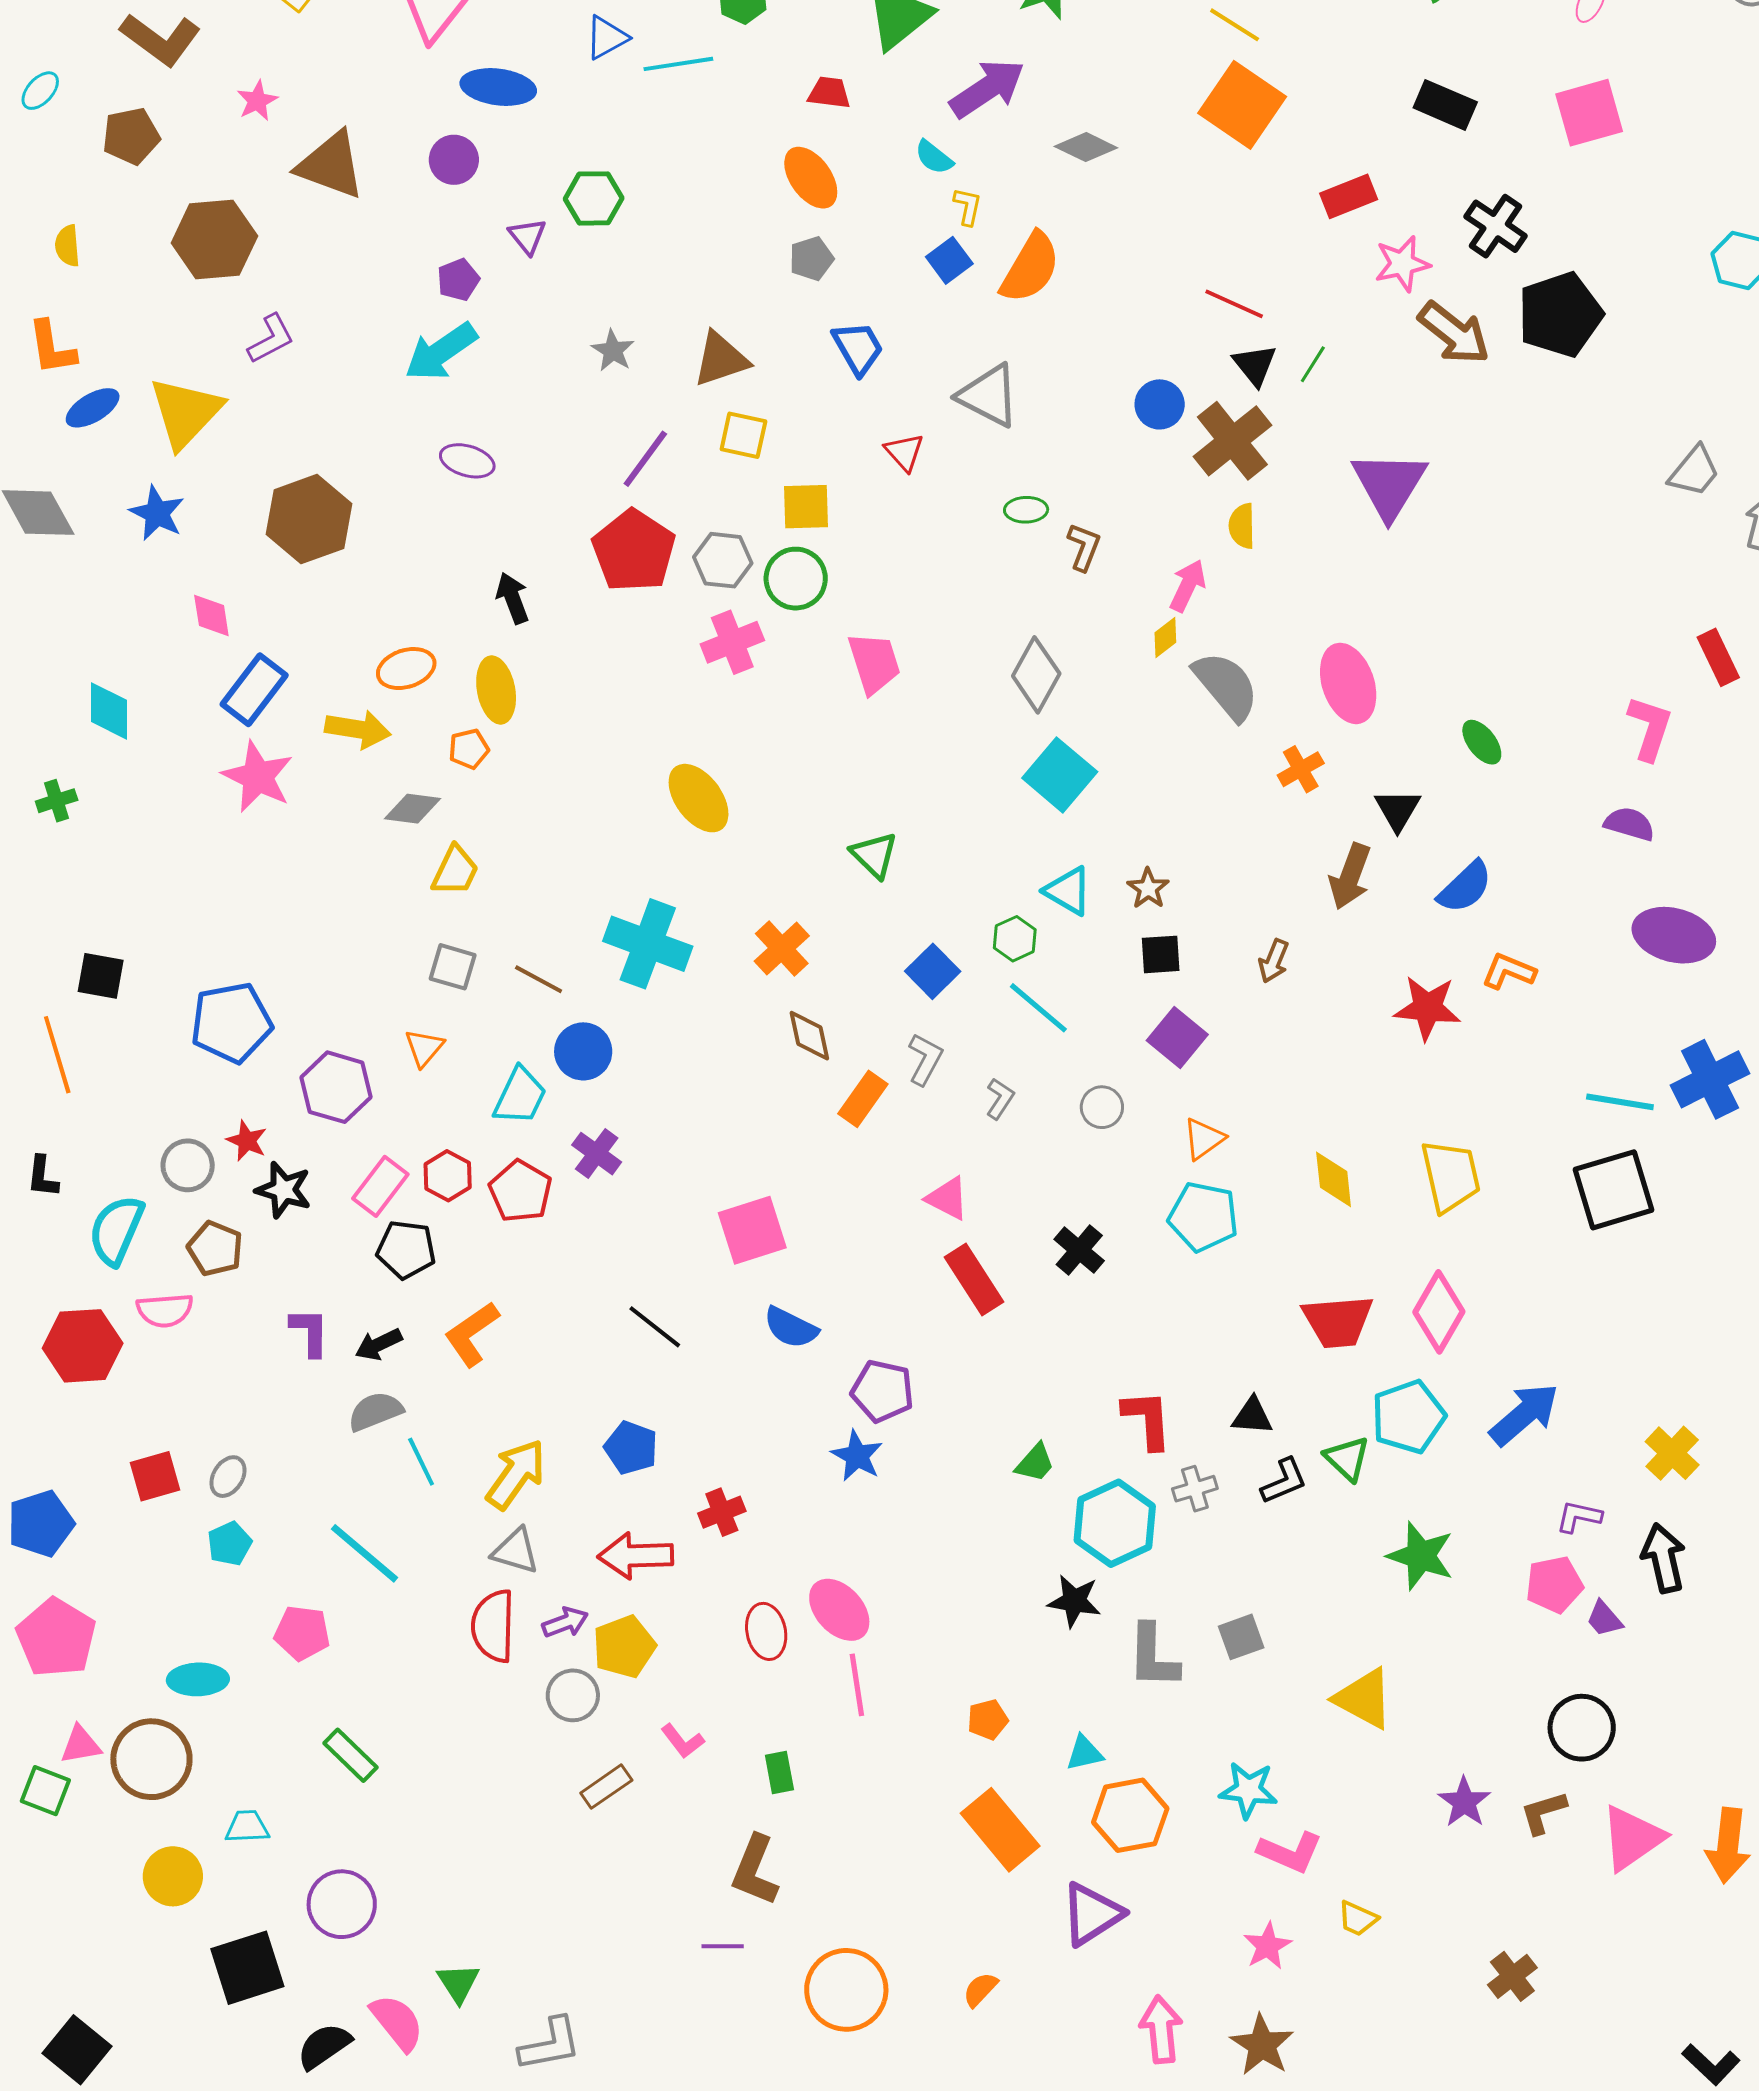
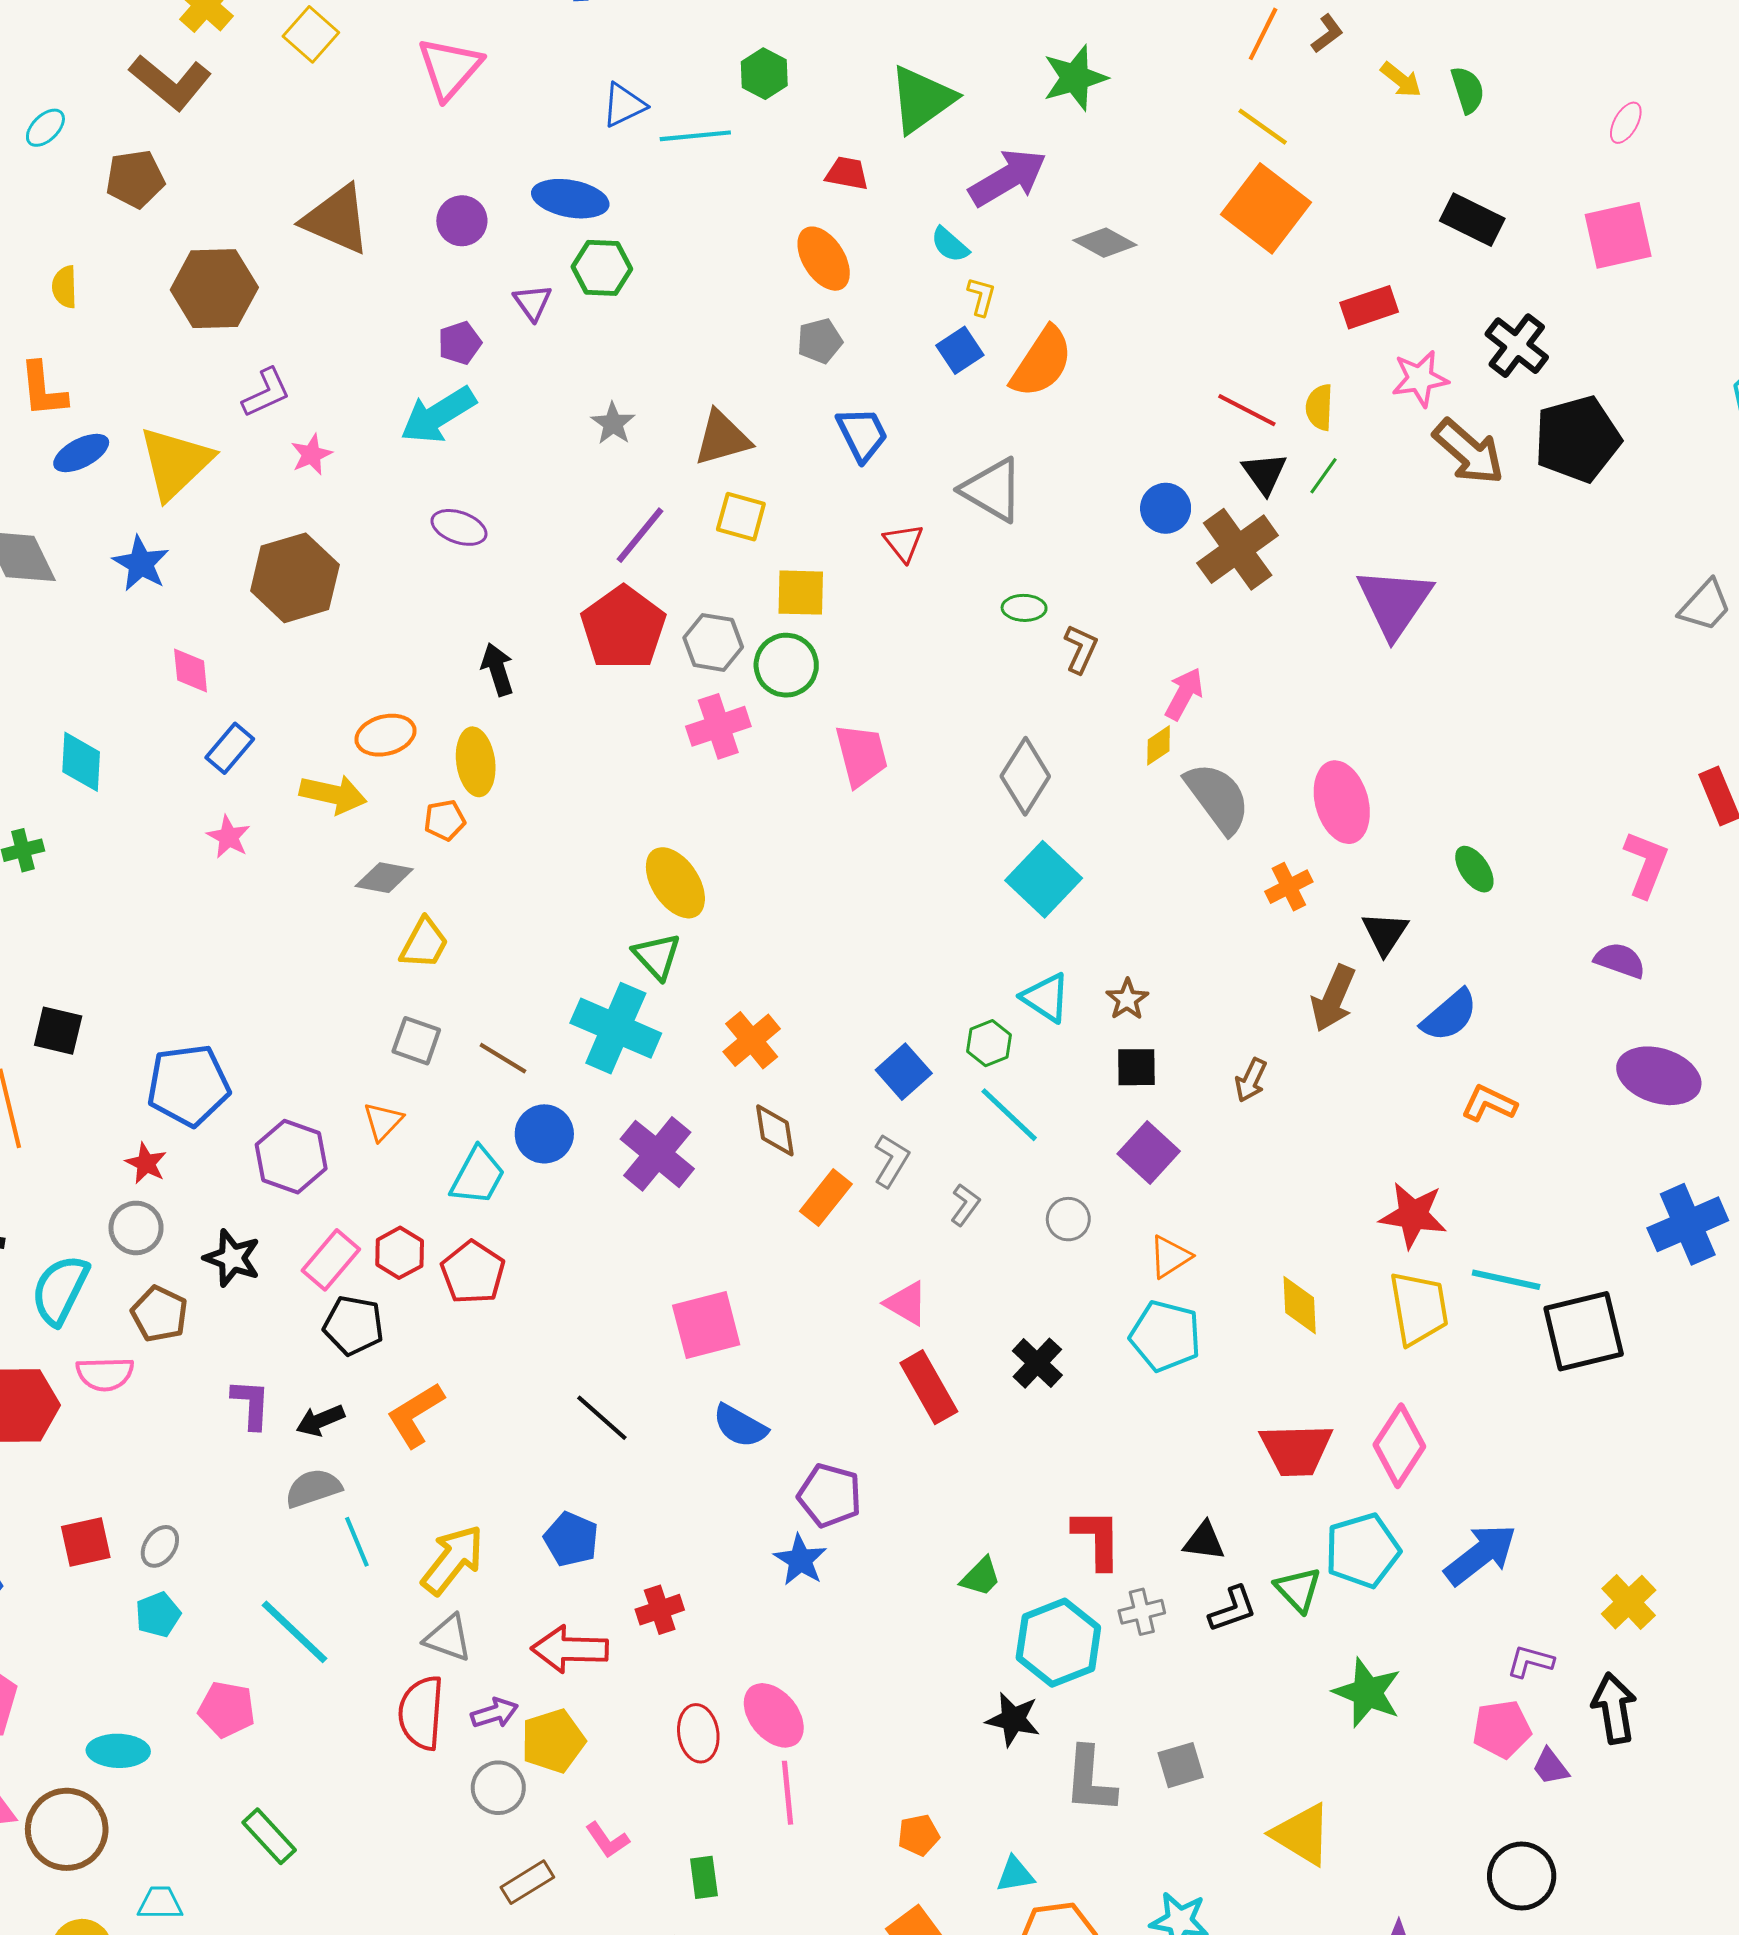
blue ellipse: (498, 87) -> (570, 199), moved
pink star: (257, 101) -> (311, 454), moved
yellow semicircle: (1242, 526) -> (1319, 407), moved
blue rectangle: (254, 690) -> (230, 748), size x0.7
pink star: (258, 777) -> (229, 837), size x0.6
green triangle: (874, 855) -> (657, 956), moved
red star: (1427, 1008) -> (1413, 1215), moved
cyan line: (1620, 1102) -> (1506, 1280), moved
red star: (247, 1141) -> (146, 1163), moved
purple cross: (597, 1154) -> (657, 1154), moved, size x1.5

